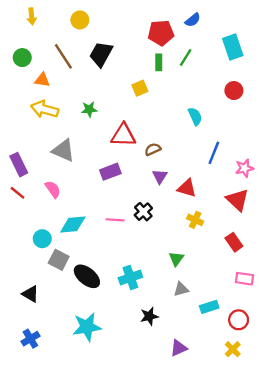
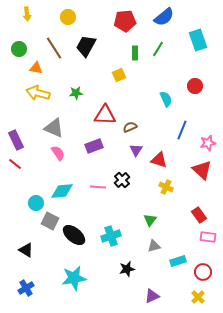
blue semicircle: (193, 20) -> (164, 17), size x1.5
red pentagon: (161, 33) -> (125, 21), moved
red circle: (234, 91) -> (195, 86), moved
pink semicircle: (53, 189) -> (58, 153), moved
red rectangle: (234, 242) -> (199, 215), moved

